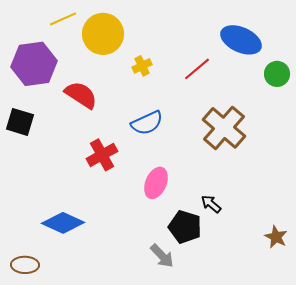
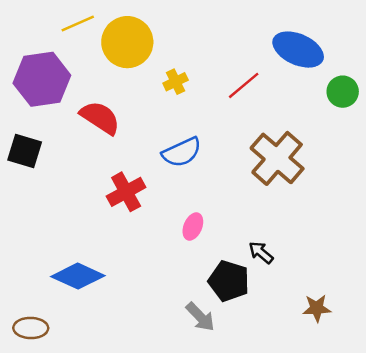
pink ellipse: (156, 183) -> (193, 227), size x0.7
brown star: (276, 237) -> (317, 308), moved, turned -30

